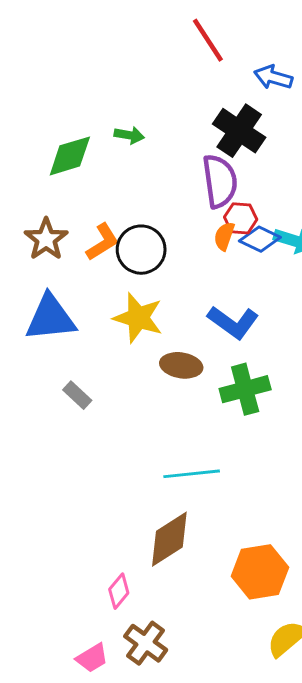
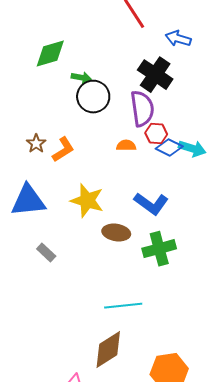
green diamond: (70, 156) -> (50, 54), moved
orange semicircle: (224, 236) -> (126, 146), moved, turned 72
brown star: (46, 239) -> (36, 144), moved, size x0.7
black circle: (141, 250) -> (93, 97), moved

